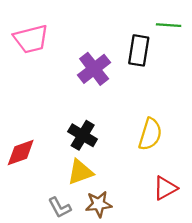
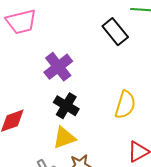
black rectangle: (139, 50) -> (115, 32), turned -48
purple cross: (94, 69) -> (58, 67), moved

